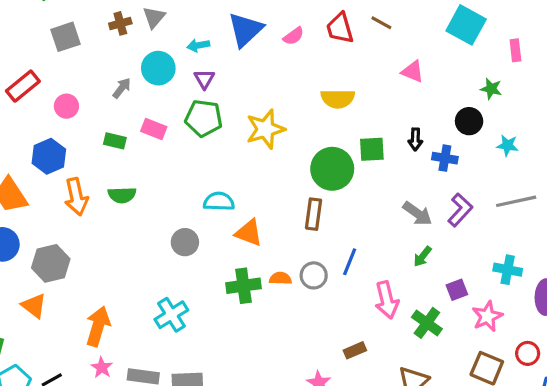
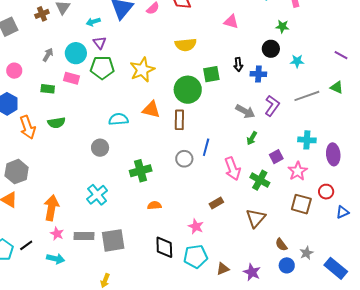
cyan circle: (158, 68) -> (76, 53), moved
orange triangle: (249, 233) -> (151, 109), moved
orange semicircle: (280, 278) -> (154, 205), moved

